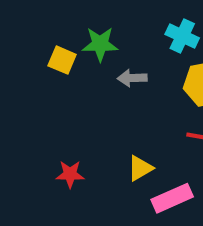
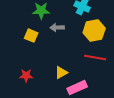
yellow square: (62, 60) -> (31, 36), moved

